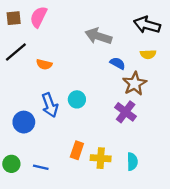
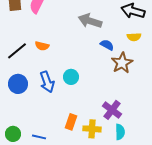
black line: (16, 52) -> (17, 51), moved
purple cross: (126, 112) -> (112, 110), moved
blue circle: (24, 122) -> (18, 84), moved

